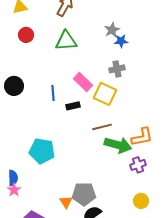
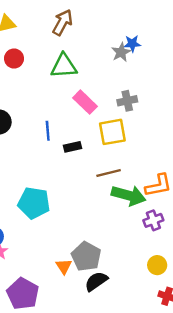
blue star: (121, 41) -> (132, 44), moved
pink rectangle: (83, 82) -> (85, 102), moved
yellow square: (105, 94) -> (112, 132), turned -35
gray pentagon: (84, 194) -> (86, 256), turned 30

